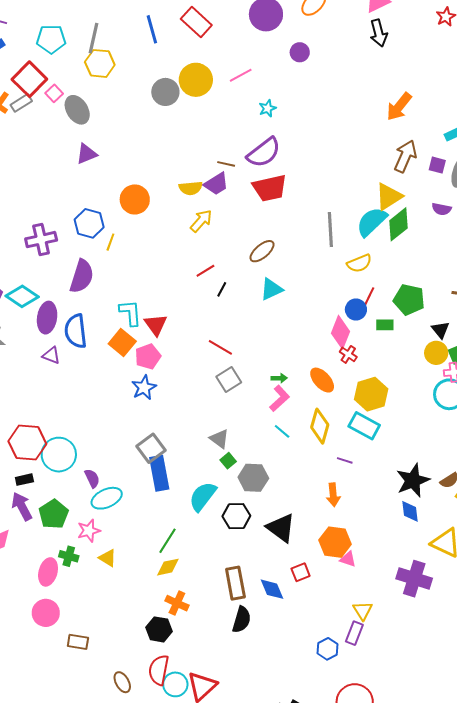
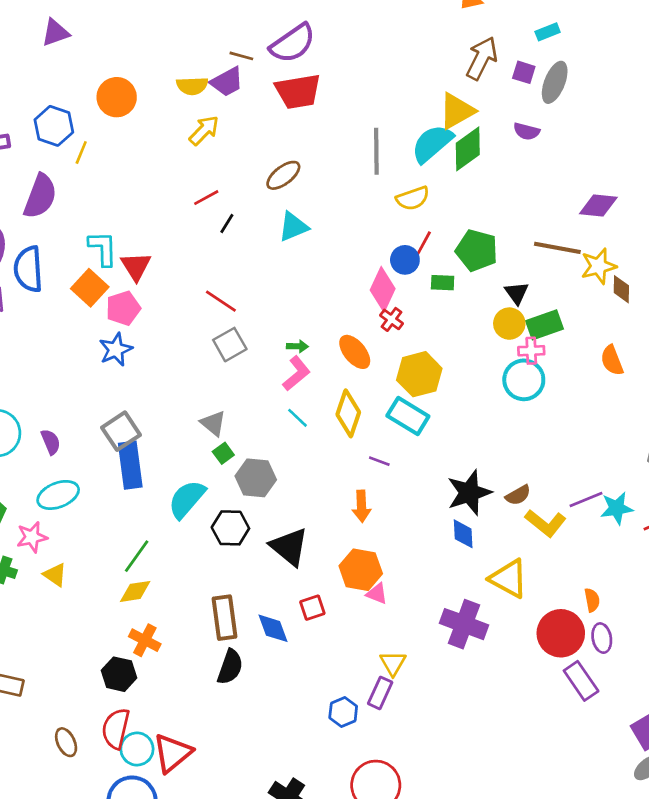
purple semicircle: (92, 478) -> (51, 442), moved

